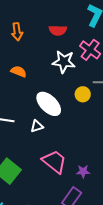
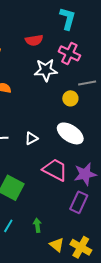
white ellipse: (49, 104) -> (70, 133), moved
purple star: (83, 171) -> (85, 174), size x1.6

